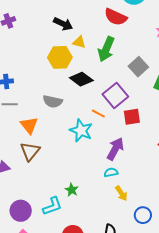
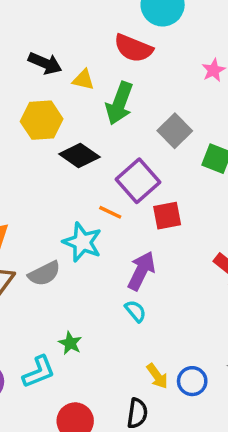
yellow triangle: (79, 42) -> (83, 80), moved
gray semicircle: (53, 101) -> (44, 274), moved, turned -36
cyan semicircle: (111, 172) -> (135, 311), turned 64
yellow arrow: (121, 193) -> (157, 376), moved

